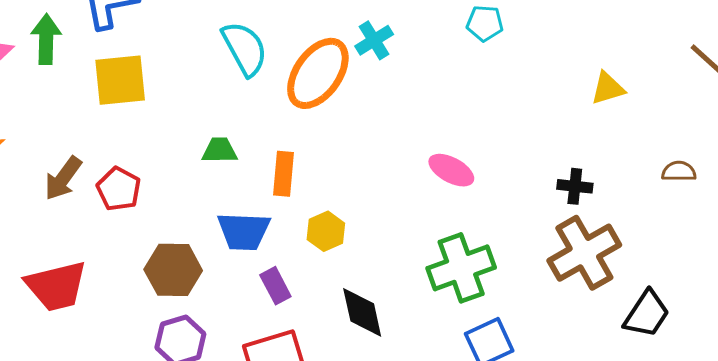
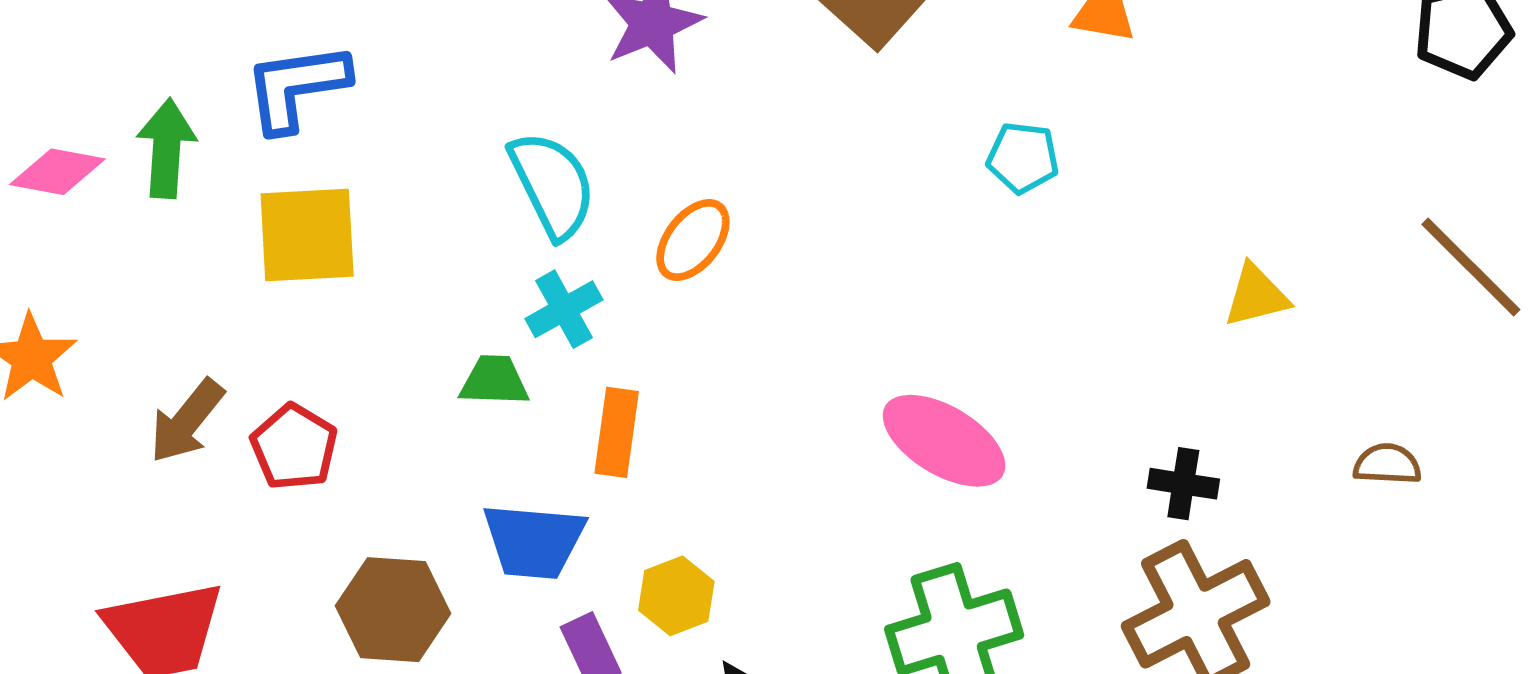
cyan cross: (374, 40) -> (564, 309), moved
orange ellipse: (318, 73) -> (693, 240), size x0.6
pink ellipse: (451, 170) -> (944, 441), size x1.4
yellow hexagon: (326, 231) -> (676, 596), moved

